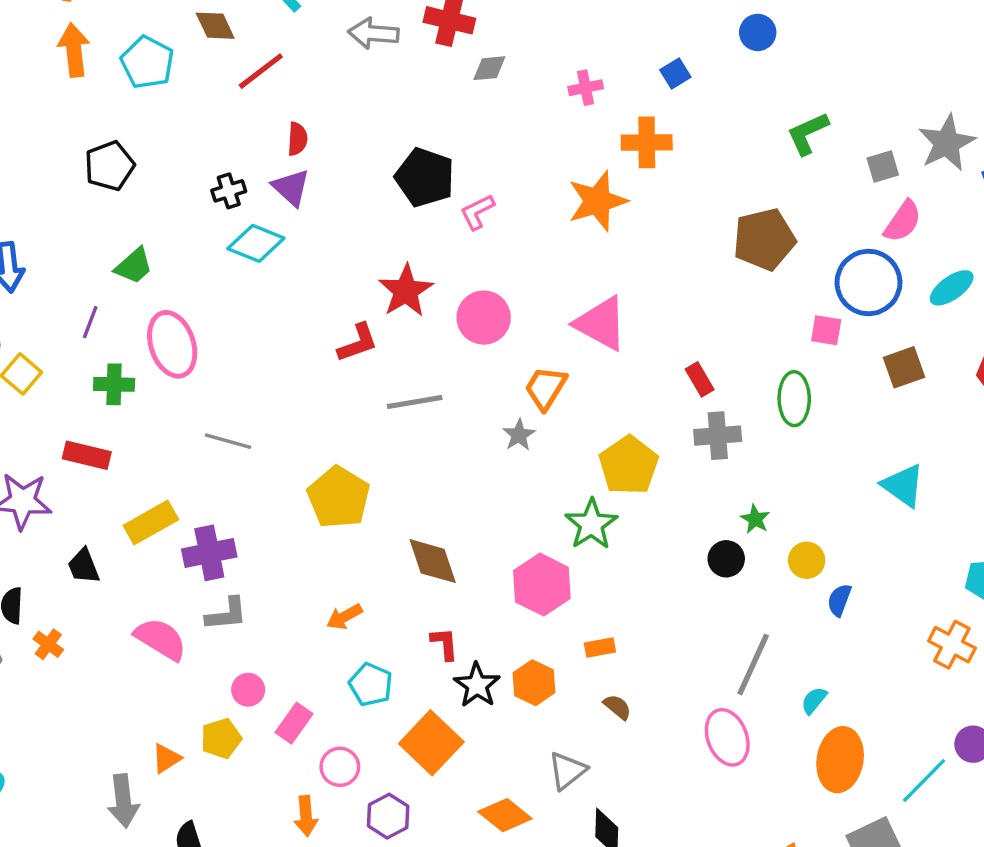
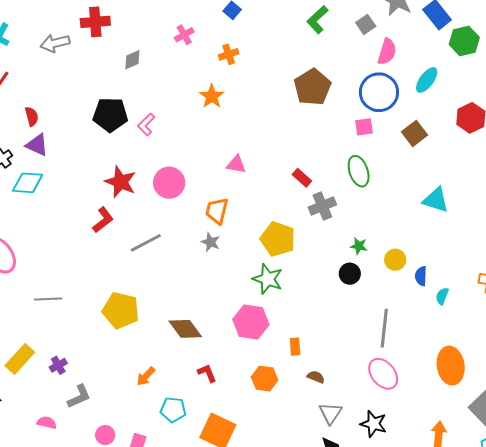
gray diamond: (489, 68) -> (132, 60), moved
orange cross: (647, 142) -> (229, 54), size x0.7
orange star: (597, 201) -> (212, 96), size x0.7
pink triangle: (601, 323) -> (236, 164), size x0.6
purple cross: (209, 553) -> (58, 365), size x0.6
pink semicircle: (161, 639) -> (47, 423), size x0.6
orange rectangle: (600, 647) -> (295, 347), turned -66
black star: (477, 685) -> (373, 424), moved
cyan semicircle: (814, 700) -> (442, 296), moved
gray triangle: (567, 771) -> (330, 413), moved

